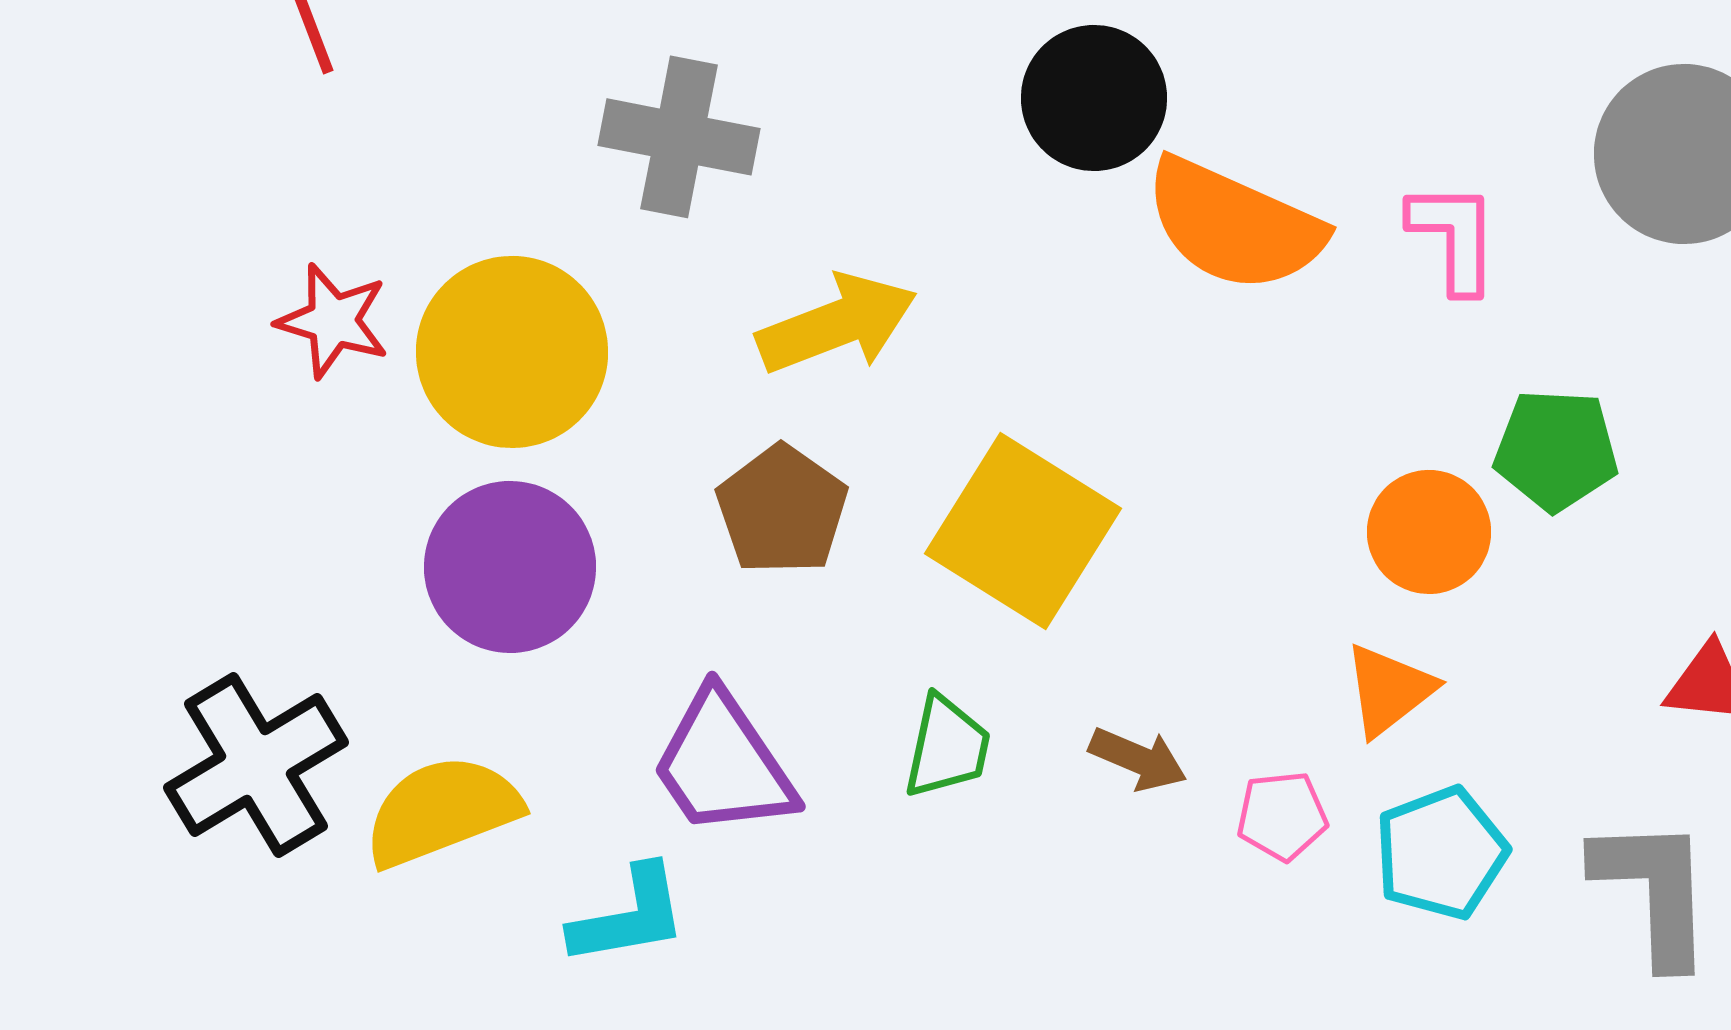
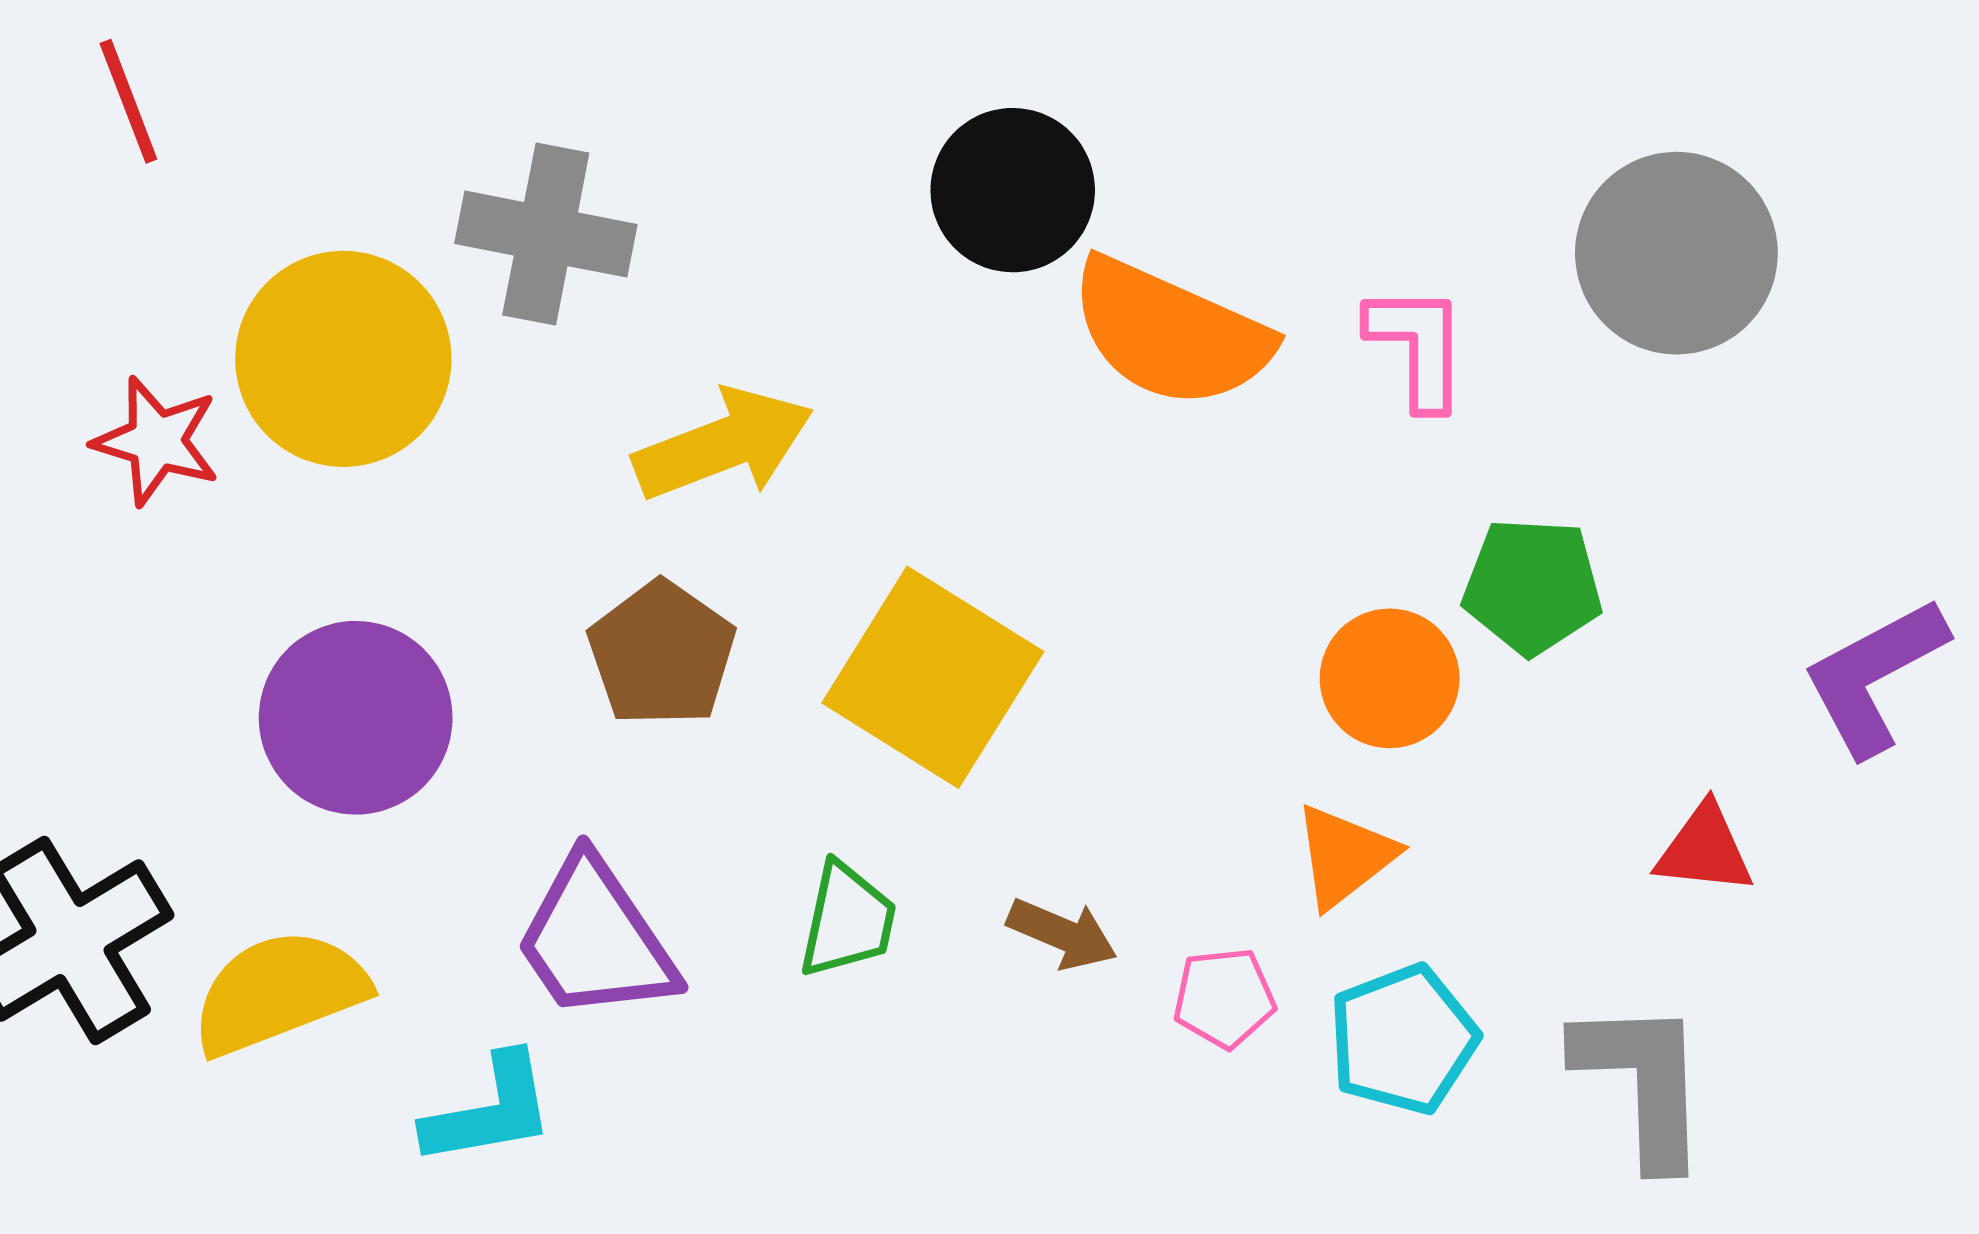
yellow circle: (512, 352) -> (343, 359), moved

